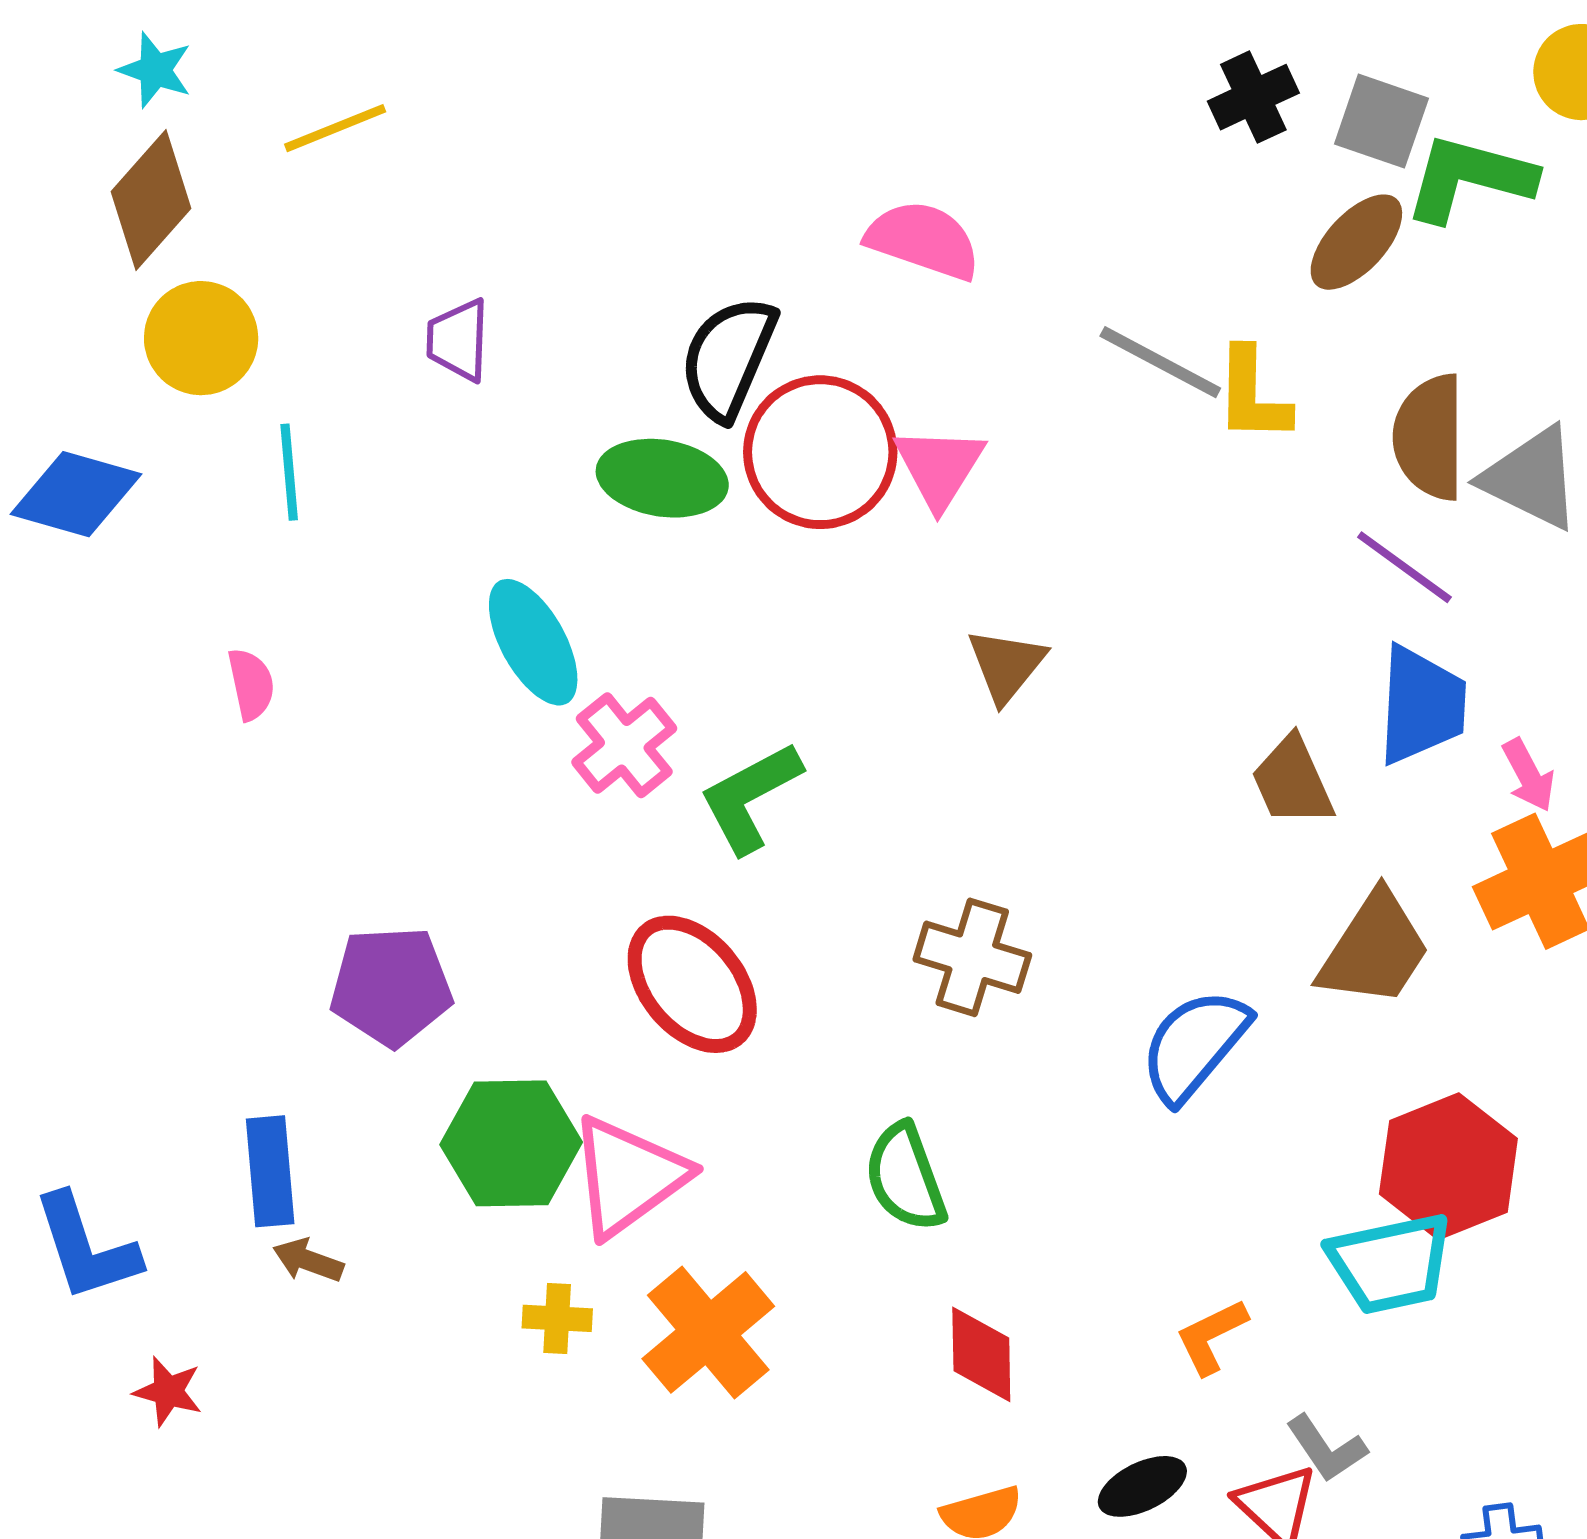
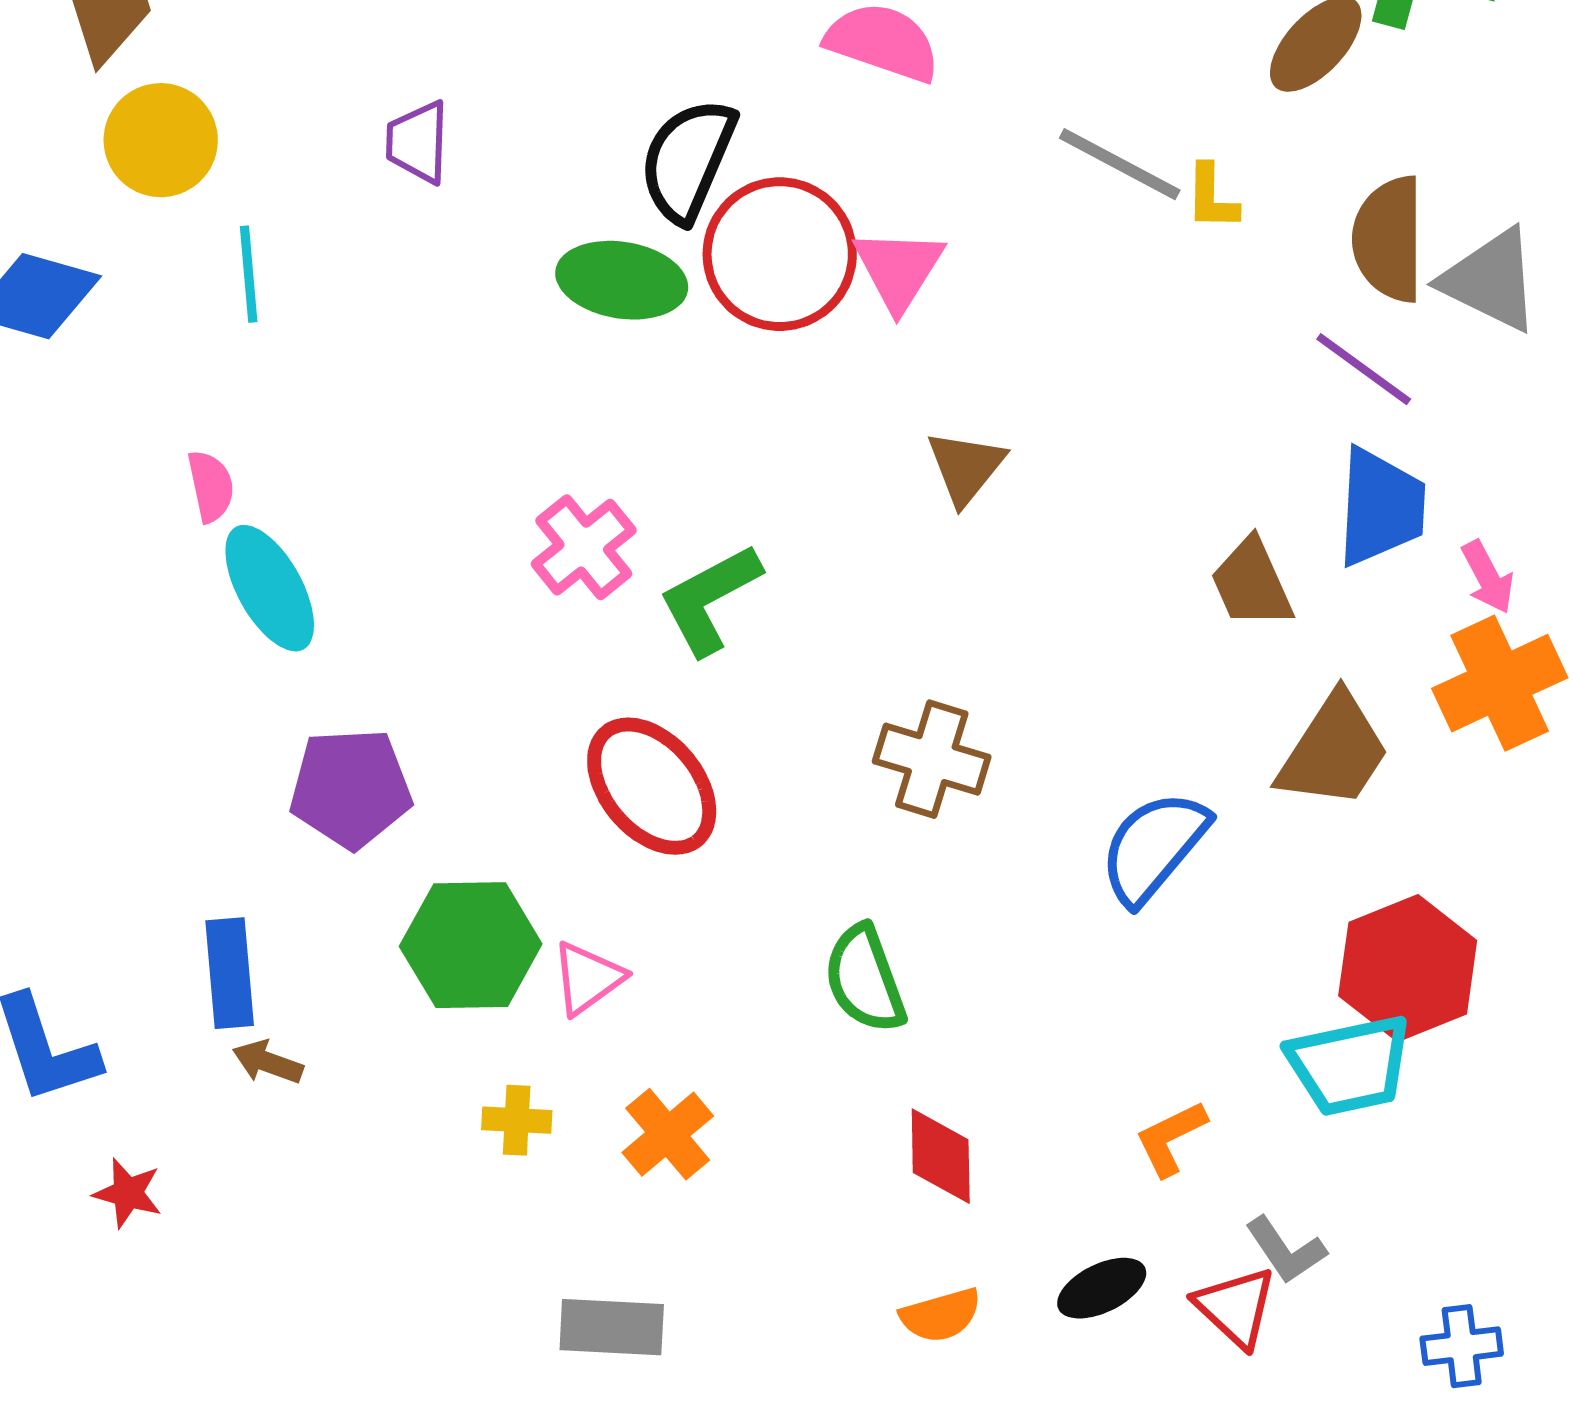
yellow L-shape: (1252, 395) -> (1212, 197), size x0.7
cyan ellipse: (533, 642) -> (270, 588), moved
pink triangle: (628, 1176) -> (588, 978), size x0.6
orange cross: (708, 1332) -> (668, 1134), size x0.7

